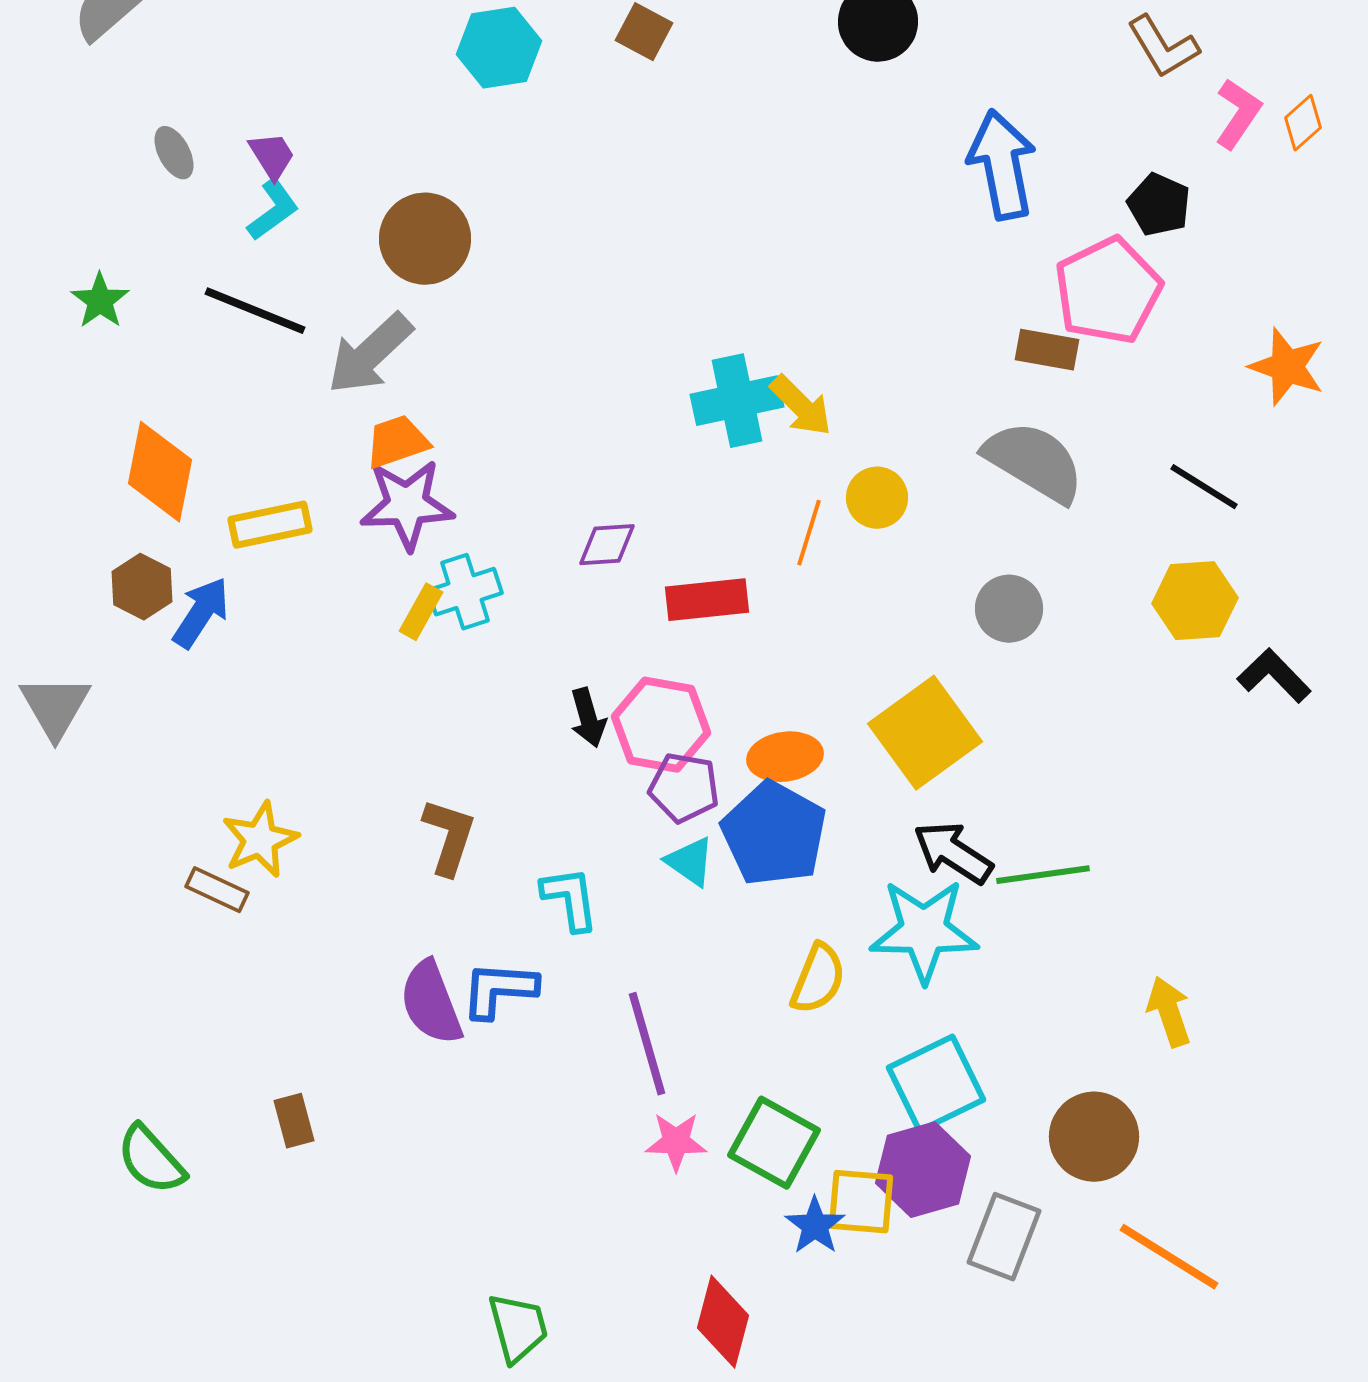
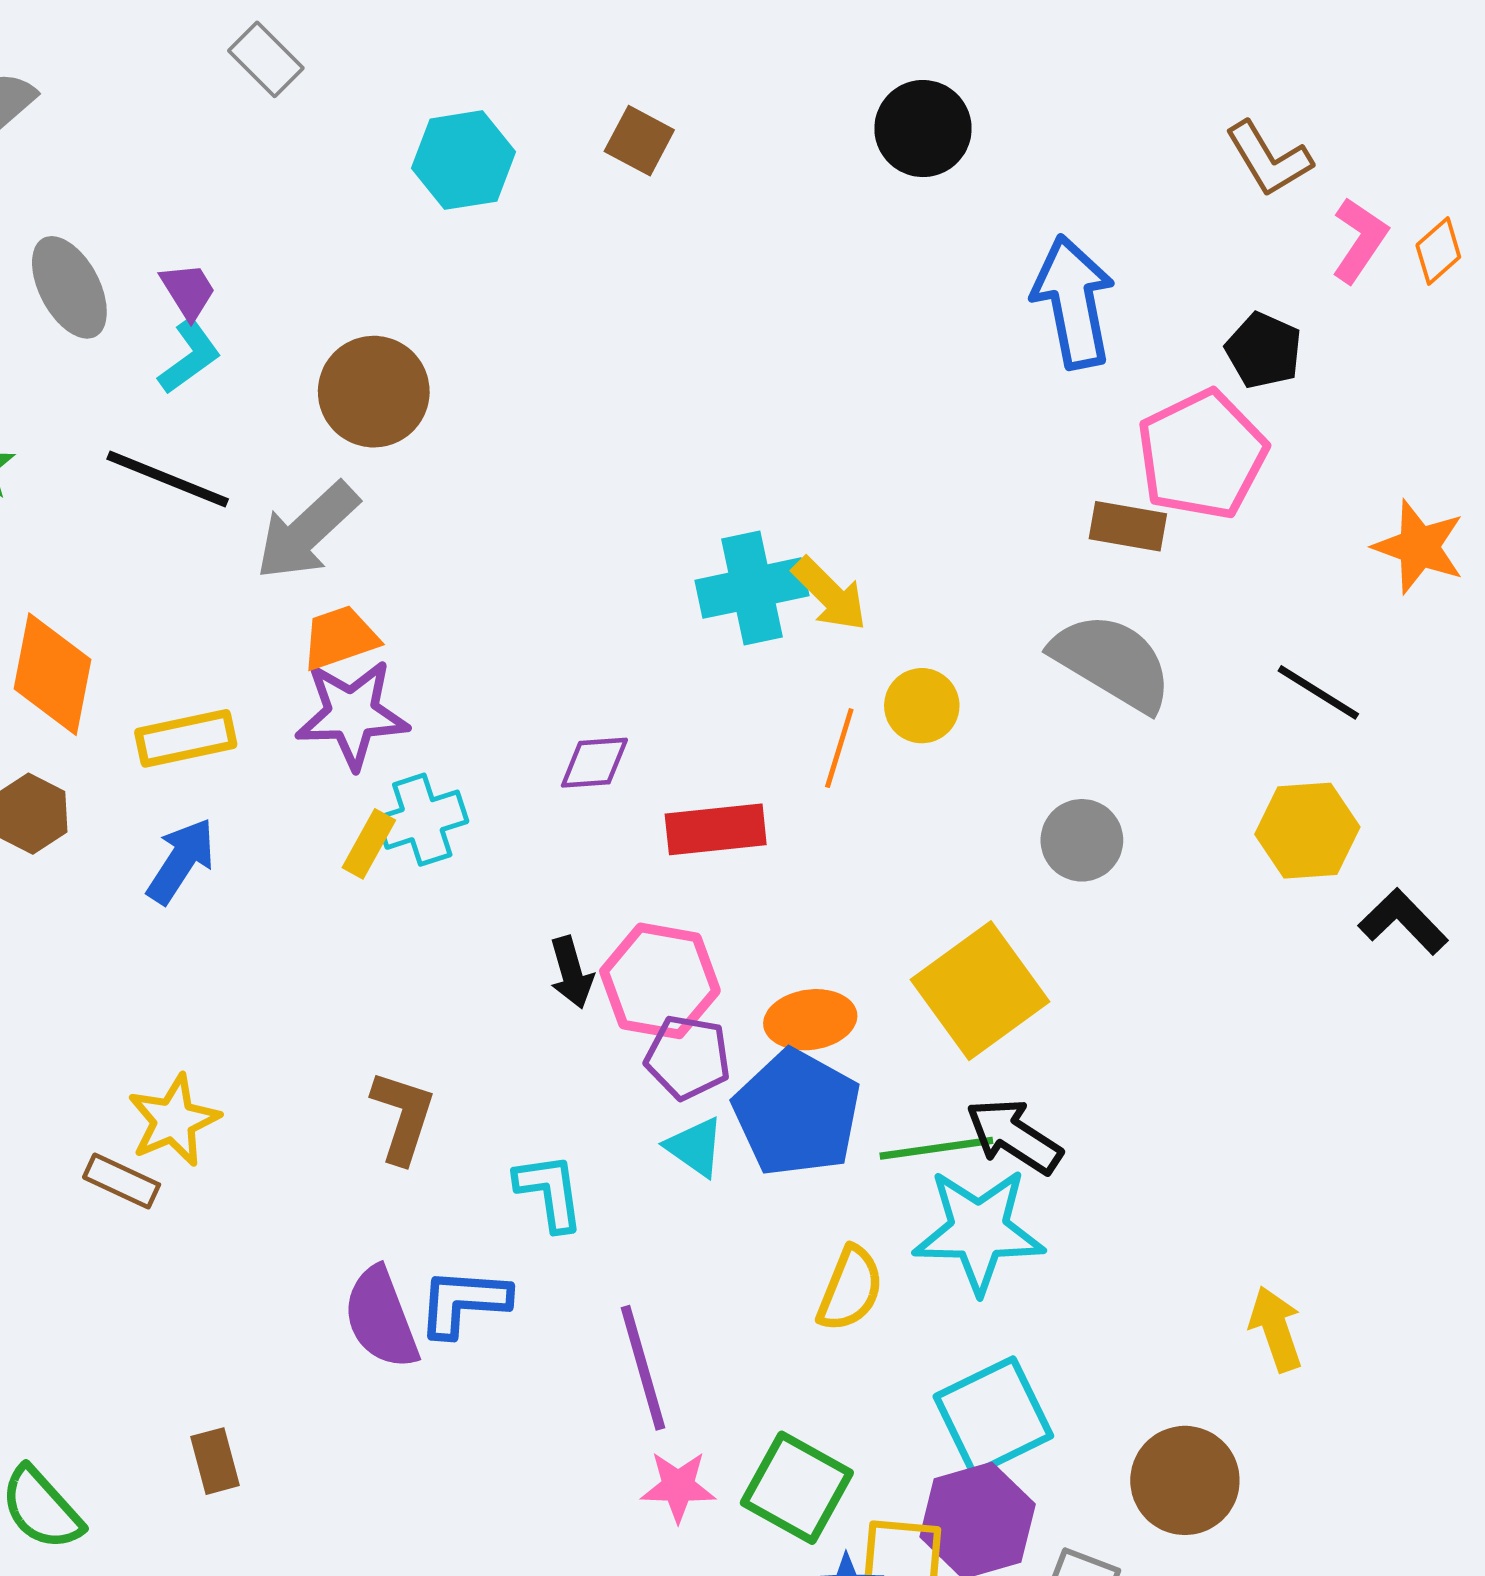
gray ellipse: (174, 153) -> (69, 287), size x1.6
blue arrow: (201, 613) -> (181, 861), moved
green line: (1043, 875) -> (936, 1148), moved

